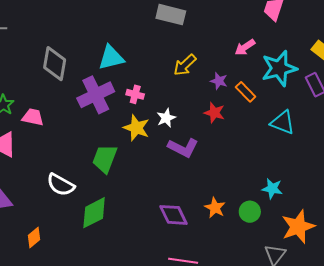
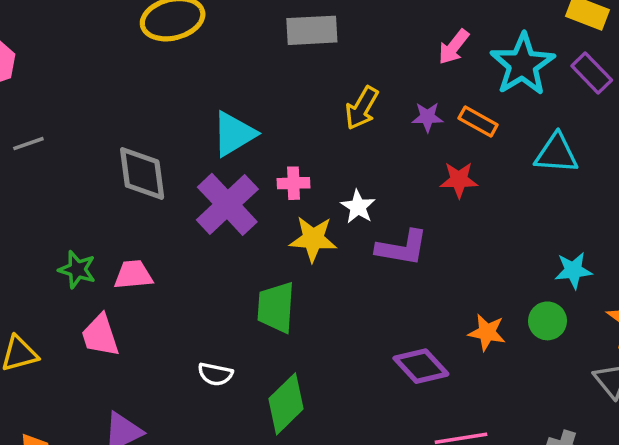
red star: (214, 113) -> (459, 180), moved
white semicircle: (61, 185) -> (215, 374), size x0.7

